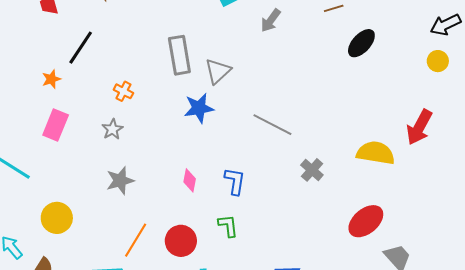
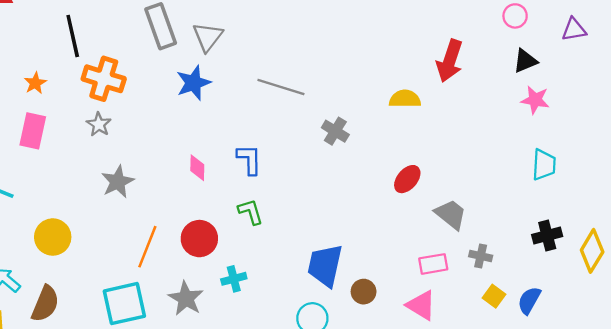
black line: (81, 48) -> (73, 36), moved, turned -36
orange star: (51, 79) -> (35, 83), moved
orange cross: (123, 91) -> (104, 79), size x1.8
yellow semicircle: (376, 153) -> (405, 99), size x0.7
red ellipse: (366, 221) -> (407, 179), size x0.7

